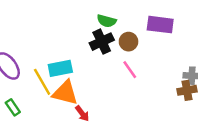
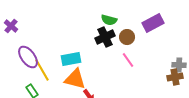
purple rectangle: (160, 25) -> (153, 23), turned -35
yellow line: (42, 82) -> (42, 70), moved

